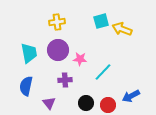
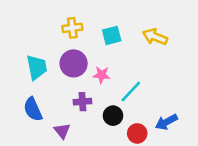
cyan square: (101, 21) -> (112, 35), moved
blue semicircle: (26, 86) -> (33, 109), turned -36
black circle: (86, 103) -> (113, 116), moved

